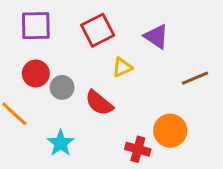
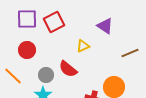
red square: (98, 30) -> (54, 22), moved
gray circle: (62, 87) -> (46, 75), moved

